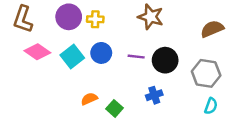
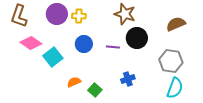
cyan square: (72, 57) -> (53, 57), moved
black circle: (165, 60) -> (137, 38), moved
cyan semicircle: (211, 106) -> (175, 88), size x1.5

